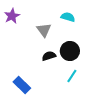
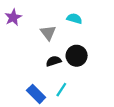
cyan line: (72, 76) -> (61, 90), moved
blue rectangle: (22, 85) -> (36, 94), moved

